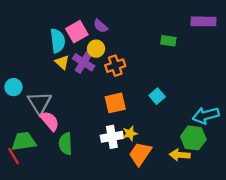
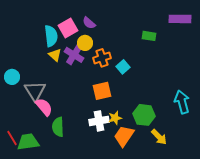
cyan square: (157, 96) -> (123, 67), moved
cyan arrow: (206, 115) -> (182, 102), turned 90
green hexagon: (193, 138) -> (144, 115), moved
green trapezoid: (24, 141) -> (28, 142), moved
yellow arrow: (180, 155) -> (159, 137), turned -138

